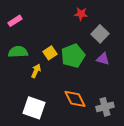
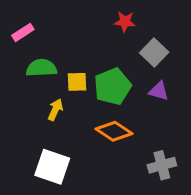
green semicircle: (18, 52) -> (41, 68), moved
yellow square: (50, 53) -> (77, 82), turned 32
orange diamond: (75, 99) -> (114, 131), moved, turned -30

